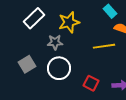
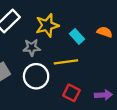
cyan rectangle: (110, 11) -> (77, 36), moved
yellow line: (104, 46) -> (66, 62), moved

